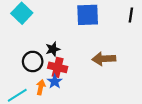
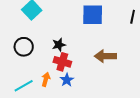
black circle: (33, 61) -> (24, 47), moved
blue star: (55, 81) -> (67, 80), moved

